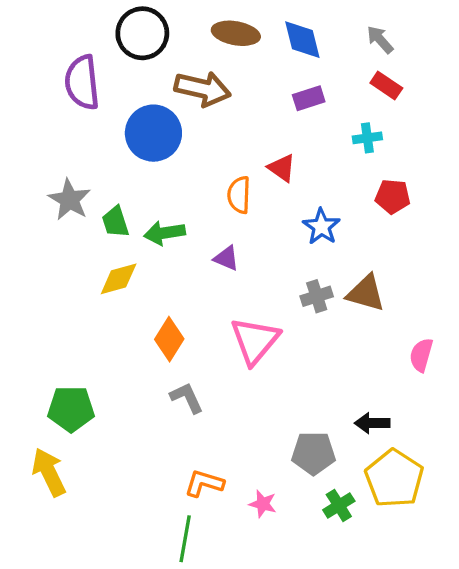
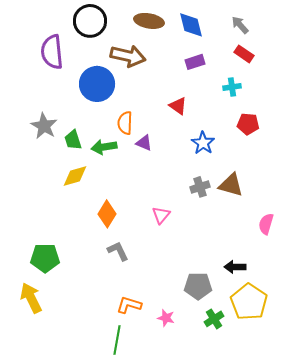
orange semicircle: (239, 195) -> (125, 123), moved
purple triangle: (226, 258) -> (144, 143), moved
pink triangle: (255, 341) -> (161, 215), size x0.6

